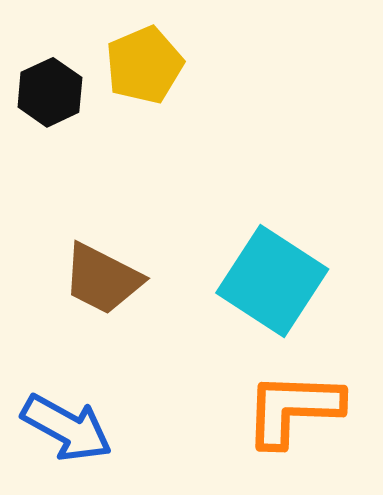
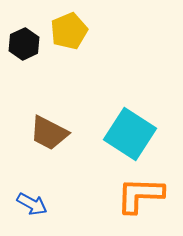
blue arrow: (67, 428) -> (32, 204), size x0.7

